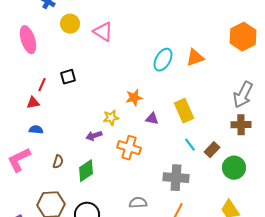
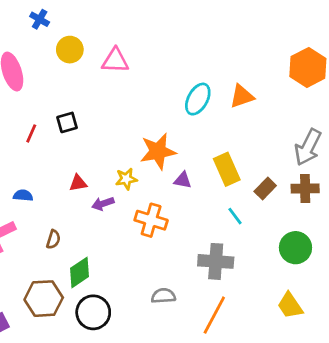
pink triangle: (103, 32) -> (115, 61), turned -30
orange star: (134, 98) -> (158, 151), size x1.5
red triangle: (33, 103) -> (78, 183), moved
brown rectangle: (212, 150) -> (265, 189), moved
green diamond: (86, 171) -> (79, 272), moved

